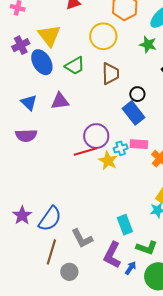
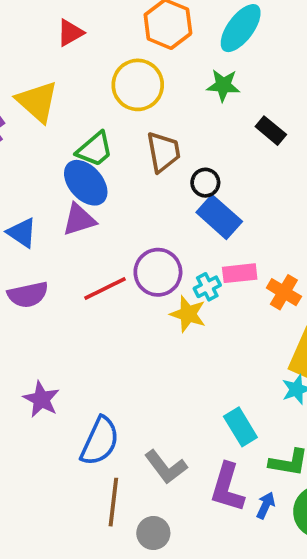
blue ellipse: (42, 62) -> (86, 183), moved
black circle: (137, 94) -> (205, 183), moved
red line: (85, 152) -> (105, 289), moved
purple star: (22, 215) -> (41, 399), moved

